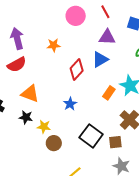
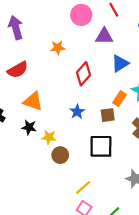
purple triangle: (107, 37) -> (104, 36), moved
purple arrow: (17, 38) -> (16, 28), moved
blue triangle: (100, 59) -> (120, 63), moved
black square: (91, 136) -> (101, 146), turned -35
brown square: (115, 142) -> (108, 115), moved

